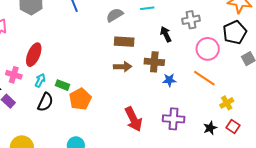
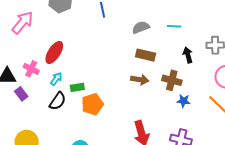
green rectangle: (62, 85) -> (77, 87), turned -40

